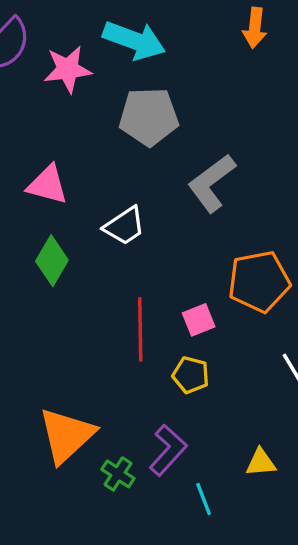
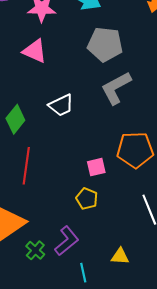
gray pentagon: (149, 117) -> (105, 44), moved
pink triangle: (47, 185) -> (35, 51), moved
red line: (140, 329) -> (26, 166), moved

